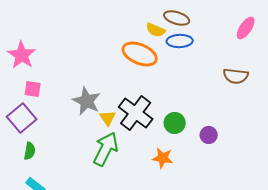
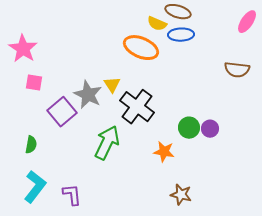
purple square: (22, 118) -> (62, 112), moved
yellow triangle: (108, 118) -> (112, 85), moved
green circle: (175, 123) -> (189, 128), moved

